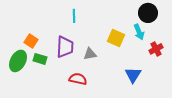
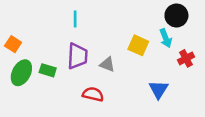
cyan line: (74, 16) -> (75, 19), moved
orange square: (31, 41) -> (13, 44), moved
gray triangle: (90, 54) -> (107, 64), turned 32

